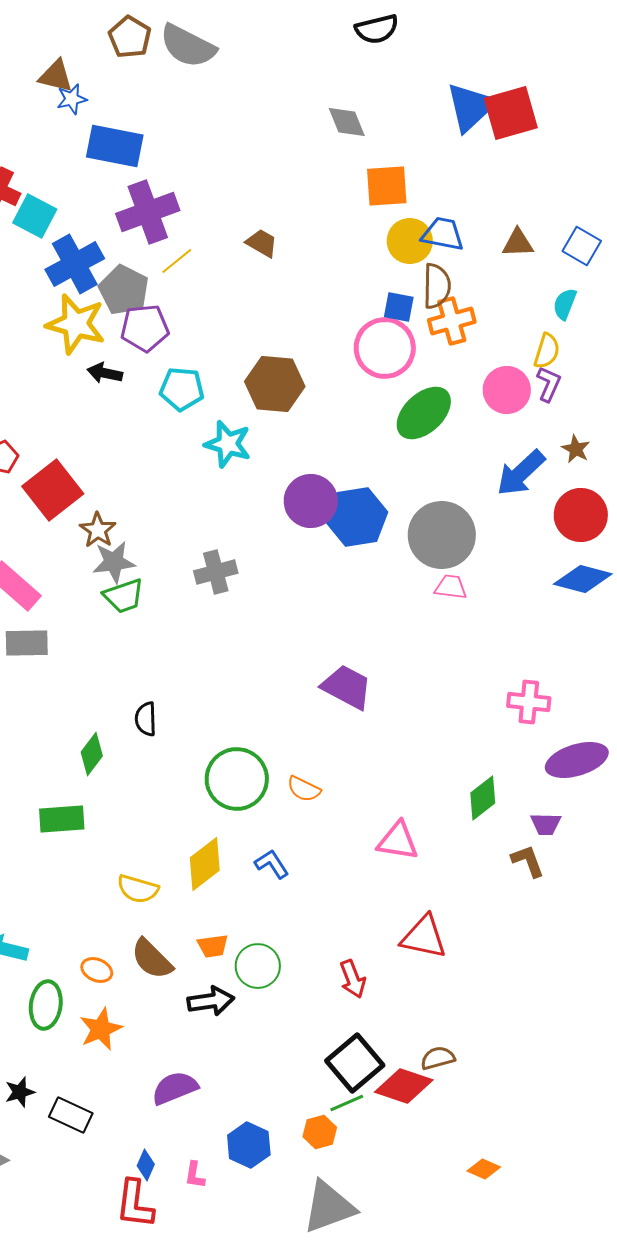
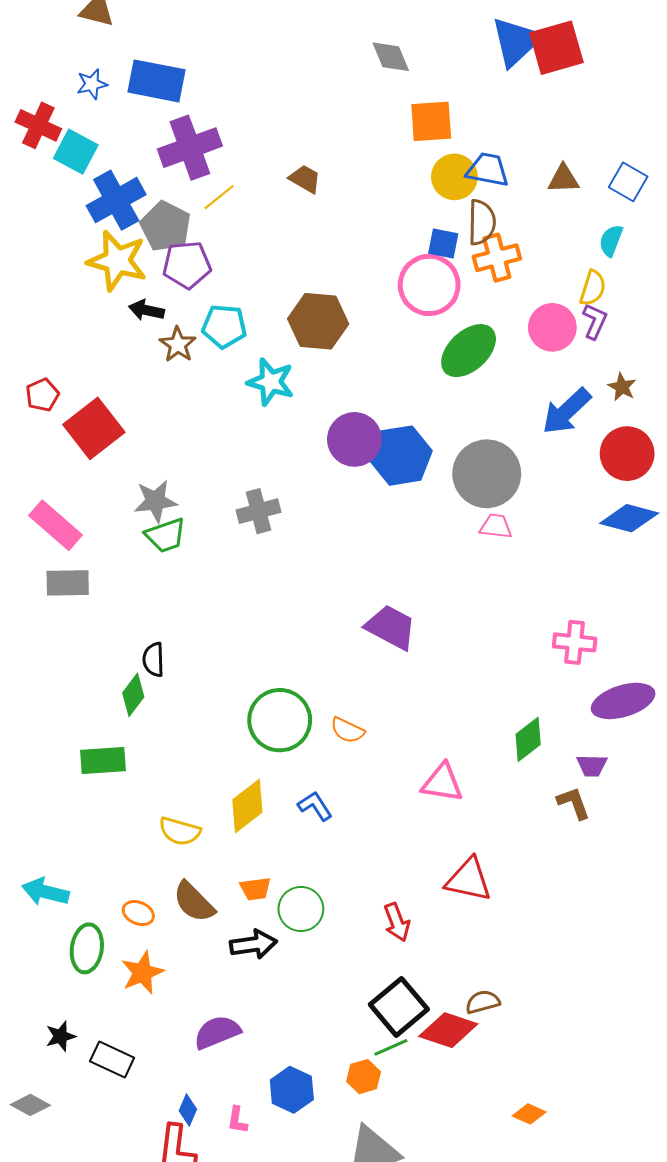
blue star: (72, 99) -> (92, 84), moved
brown star: (98, 530) -> (178, 345), moved
black semicircle: (146, 719) -> (153, 660), moved

